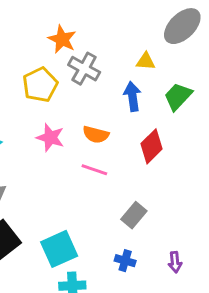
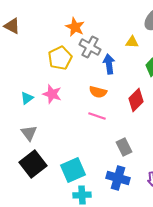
blue arrow: (132, 96) -> (109, 64), moved
pink star: (50, 137) -> (52, 94), moved
gray rectangle: (134, 215) -> (124, 147), turned -66
blue cross: (125, 261) -> (118, 178), size x1.6

